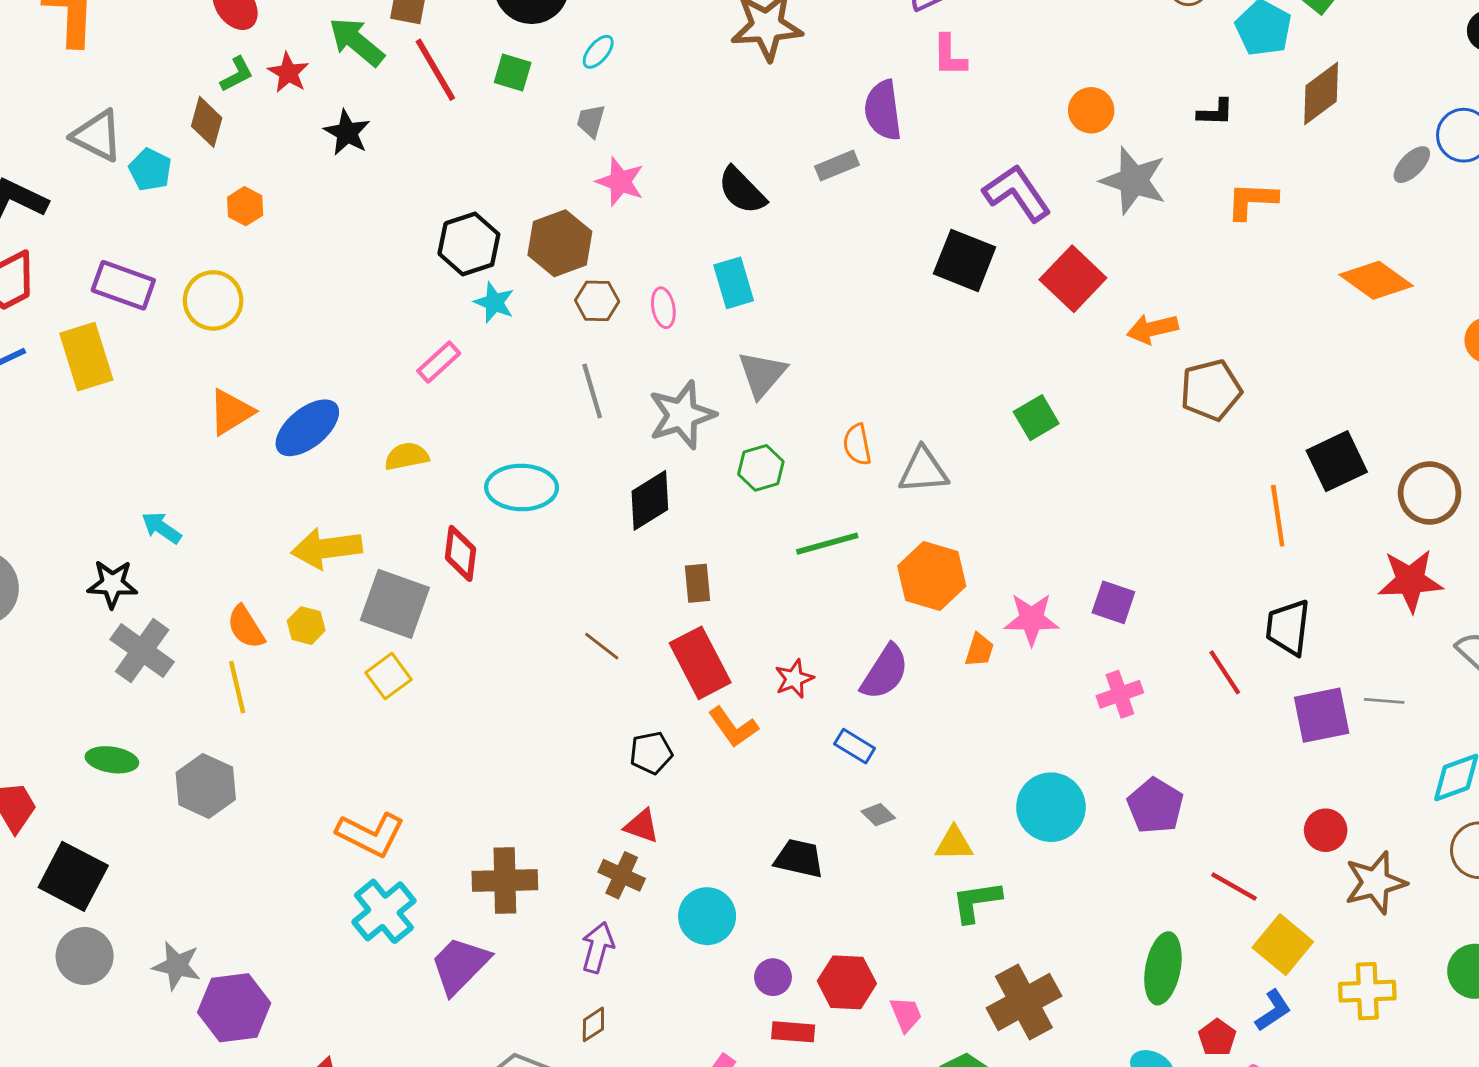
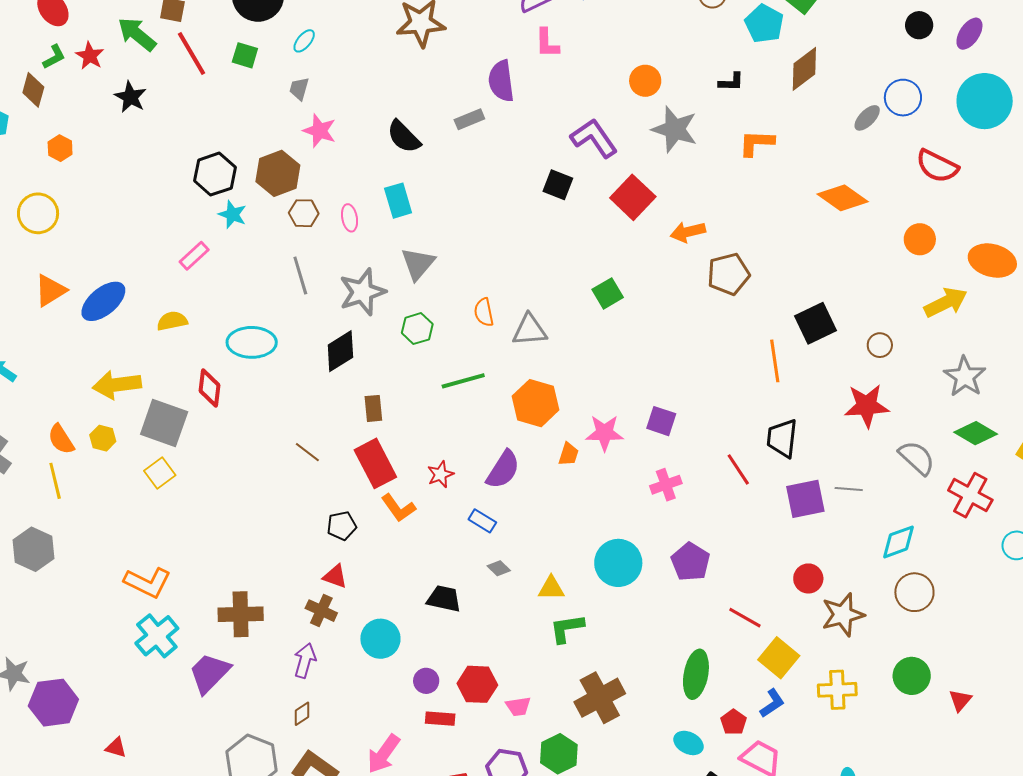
black square: (965, 260) -> (558, 185), size x0.7
brown circle: (1430, 493) -> (880, 345), size x0.6
pink trapezoid: (906, 1014) -> (518, 706), turned 104

